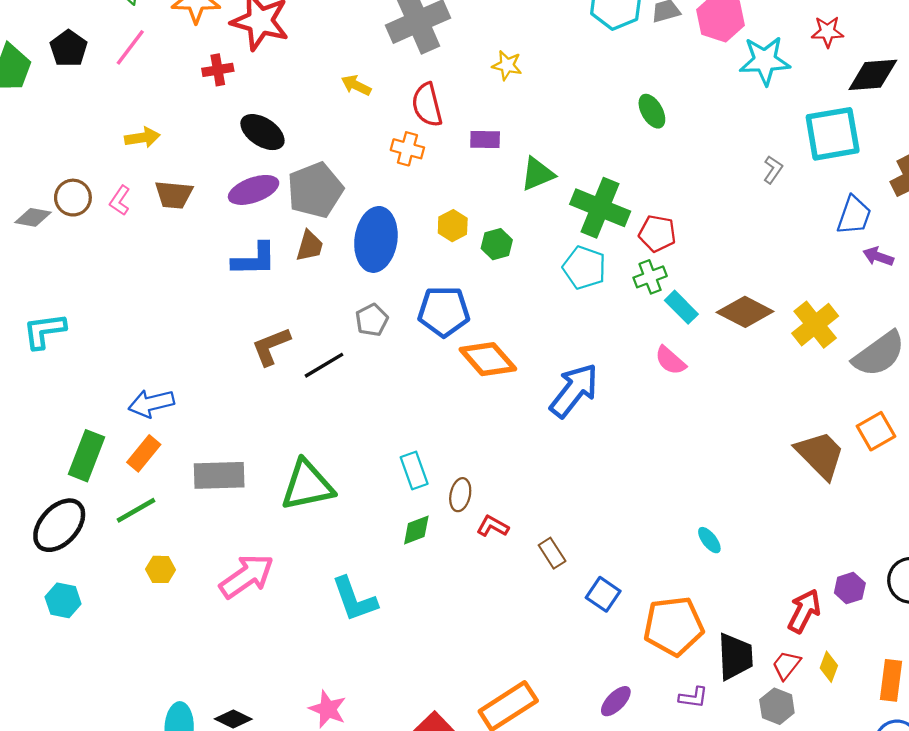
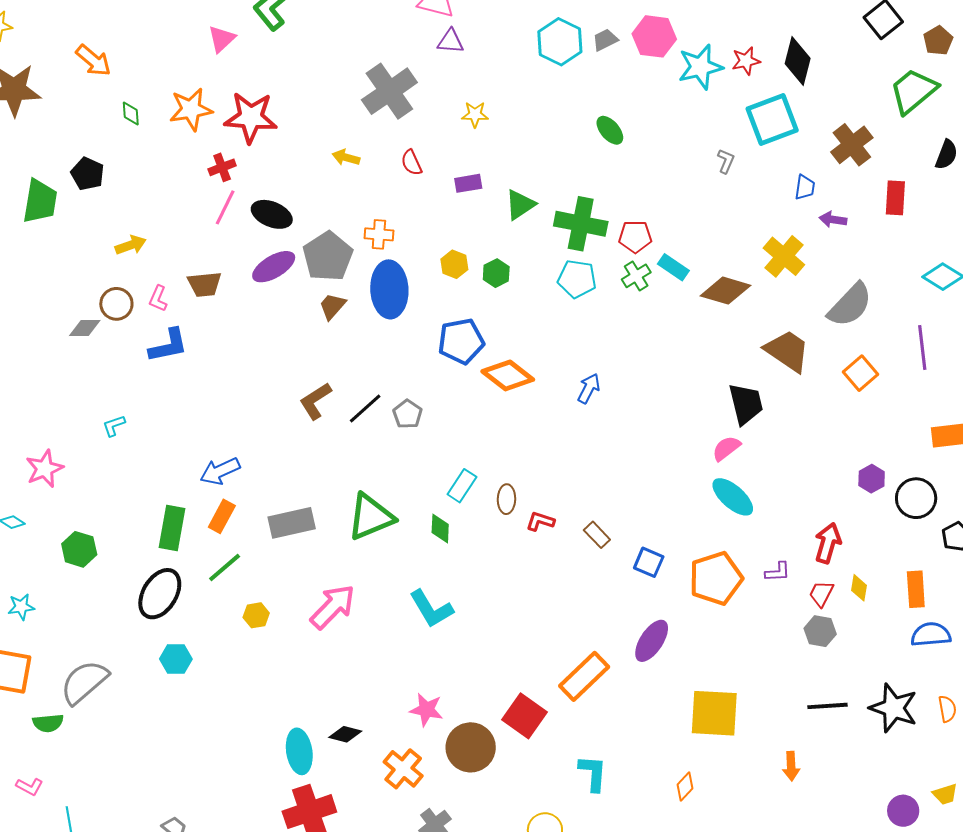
red star: (827, 32) -> (746, 61), moved
pink line: (130, 47) -> (225, 207), moved
black diamond: (873, 75) -> (798, 61), turned -60
red semicircle: (427, 105) -> (411, 163), size x0.7
yellow arrow: (142, 138) -> (131, 245), moved
orange cross: (407, 149) -> (379, 234), moved
blue trapezoid: (854, 215) -> (805, 187), size x0.7
brown trapezoid: (310, 246) -> (332, 306), turned -144
blue L-shape: (254, 259) -> (168, 346), moved
cyan rectangle: (681, 307) -> (673, 267), moved
gray pentagon: (372, 320) -> (407, 414), moved
yellow cross: (815, 325) -> (784, 256), moved
cyan L-shape: (44, 331) -> (114, 426), size x0.6
pink semicircle: (670, 361) -> (726, 448), moved, turned 112
blue arrow: (574, 390) -> (589, 388), size x0.6
brown trapezoid: (820, 455) -> (787, 351), moved
cyan rectangle: (414, 471) -> (462, 486), turned 64
green diamond: (416, 530) -> (440, 528), moved, turned -56
cyan ellipse: (709, 540) -> (733, 497), size x1.8
purple hexagon: (850, 588) -> (872, 479), moved
black trapezoid: (735, 656) -> (746, 404), moved
purple L-shape: (693, 697) -> (778, 572), moved
purple ellipse: (616, 701) -> (652, 641), moved, size x1.4

